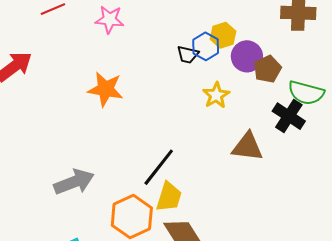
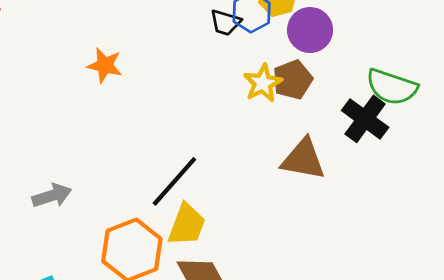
brown pentagon: (267, 69) -> (293, 80), moved
orange star: (105, 89) -> (105, 65), size x0.7
gray arrow: (74, 182) -> (52, 196), size x0.7

